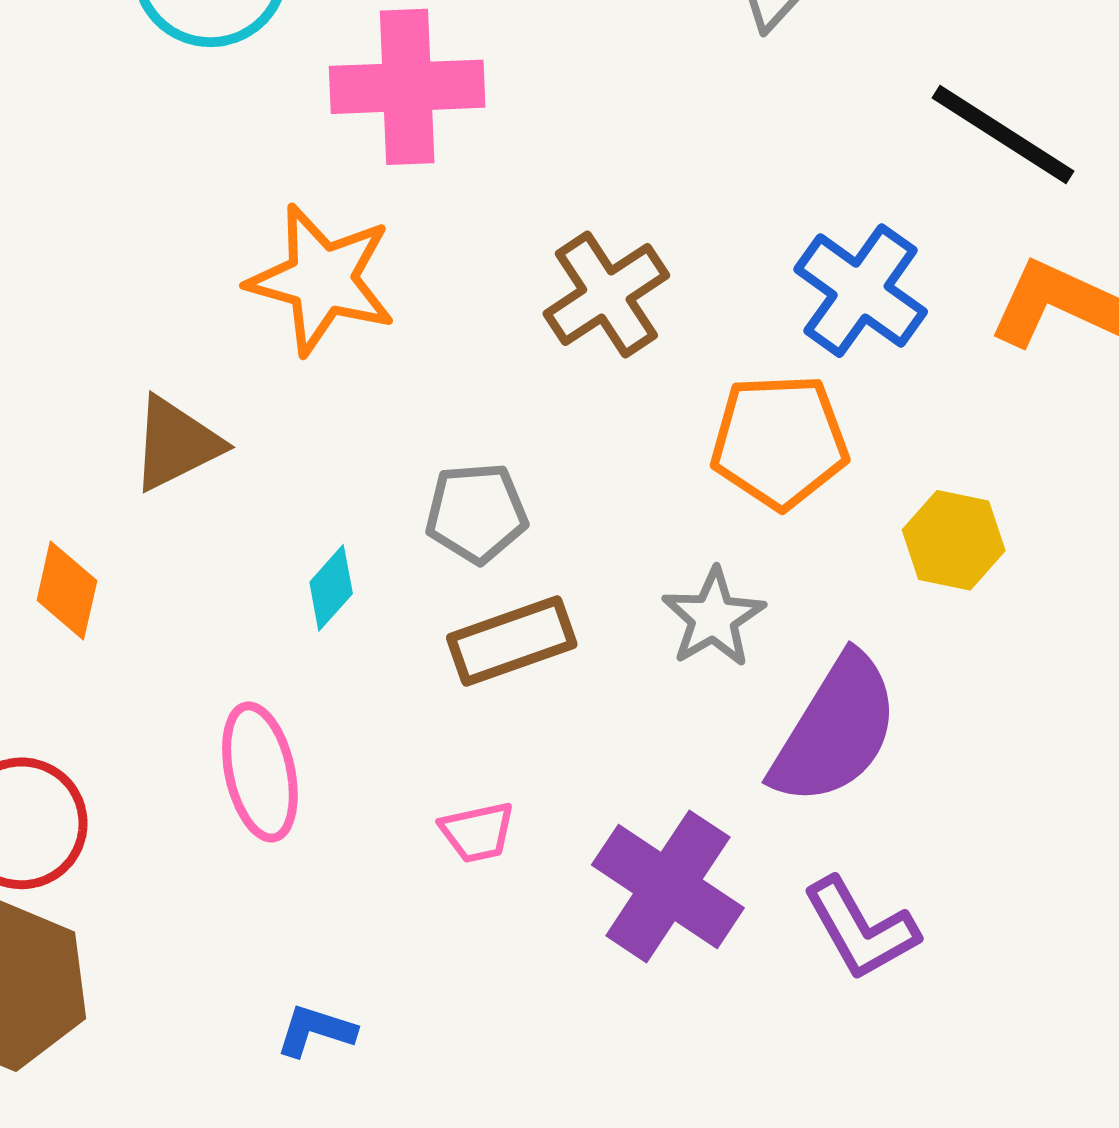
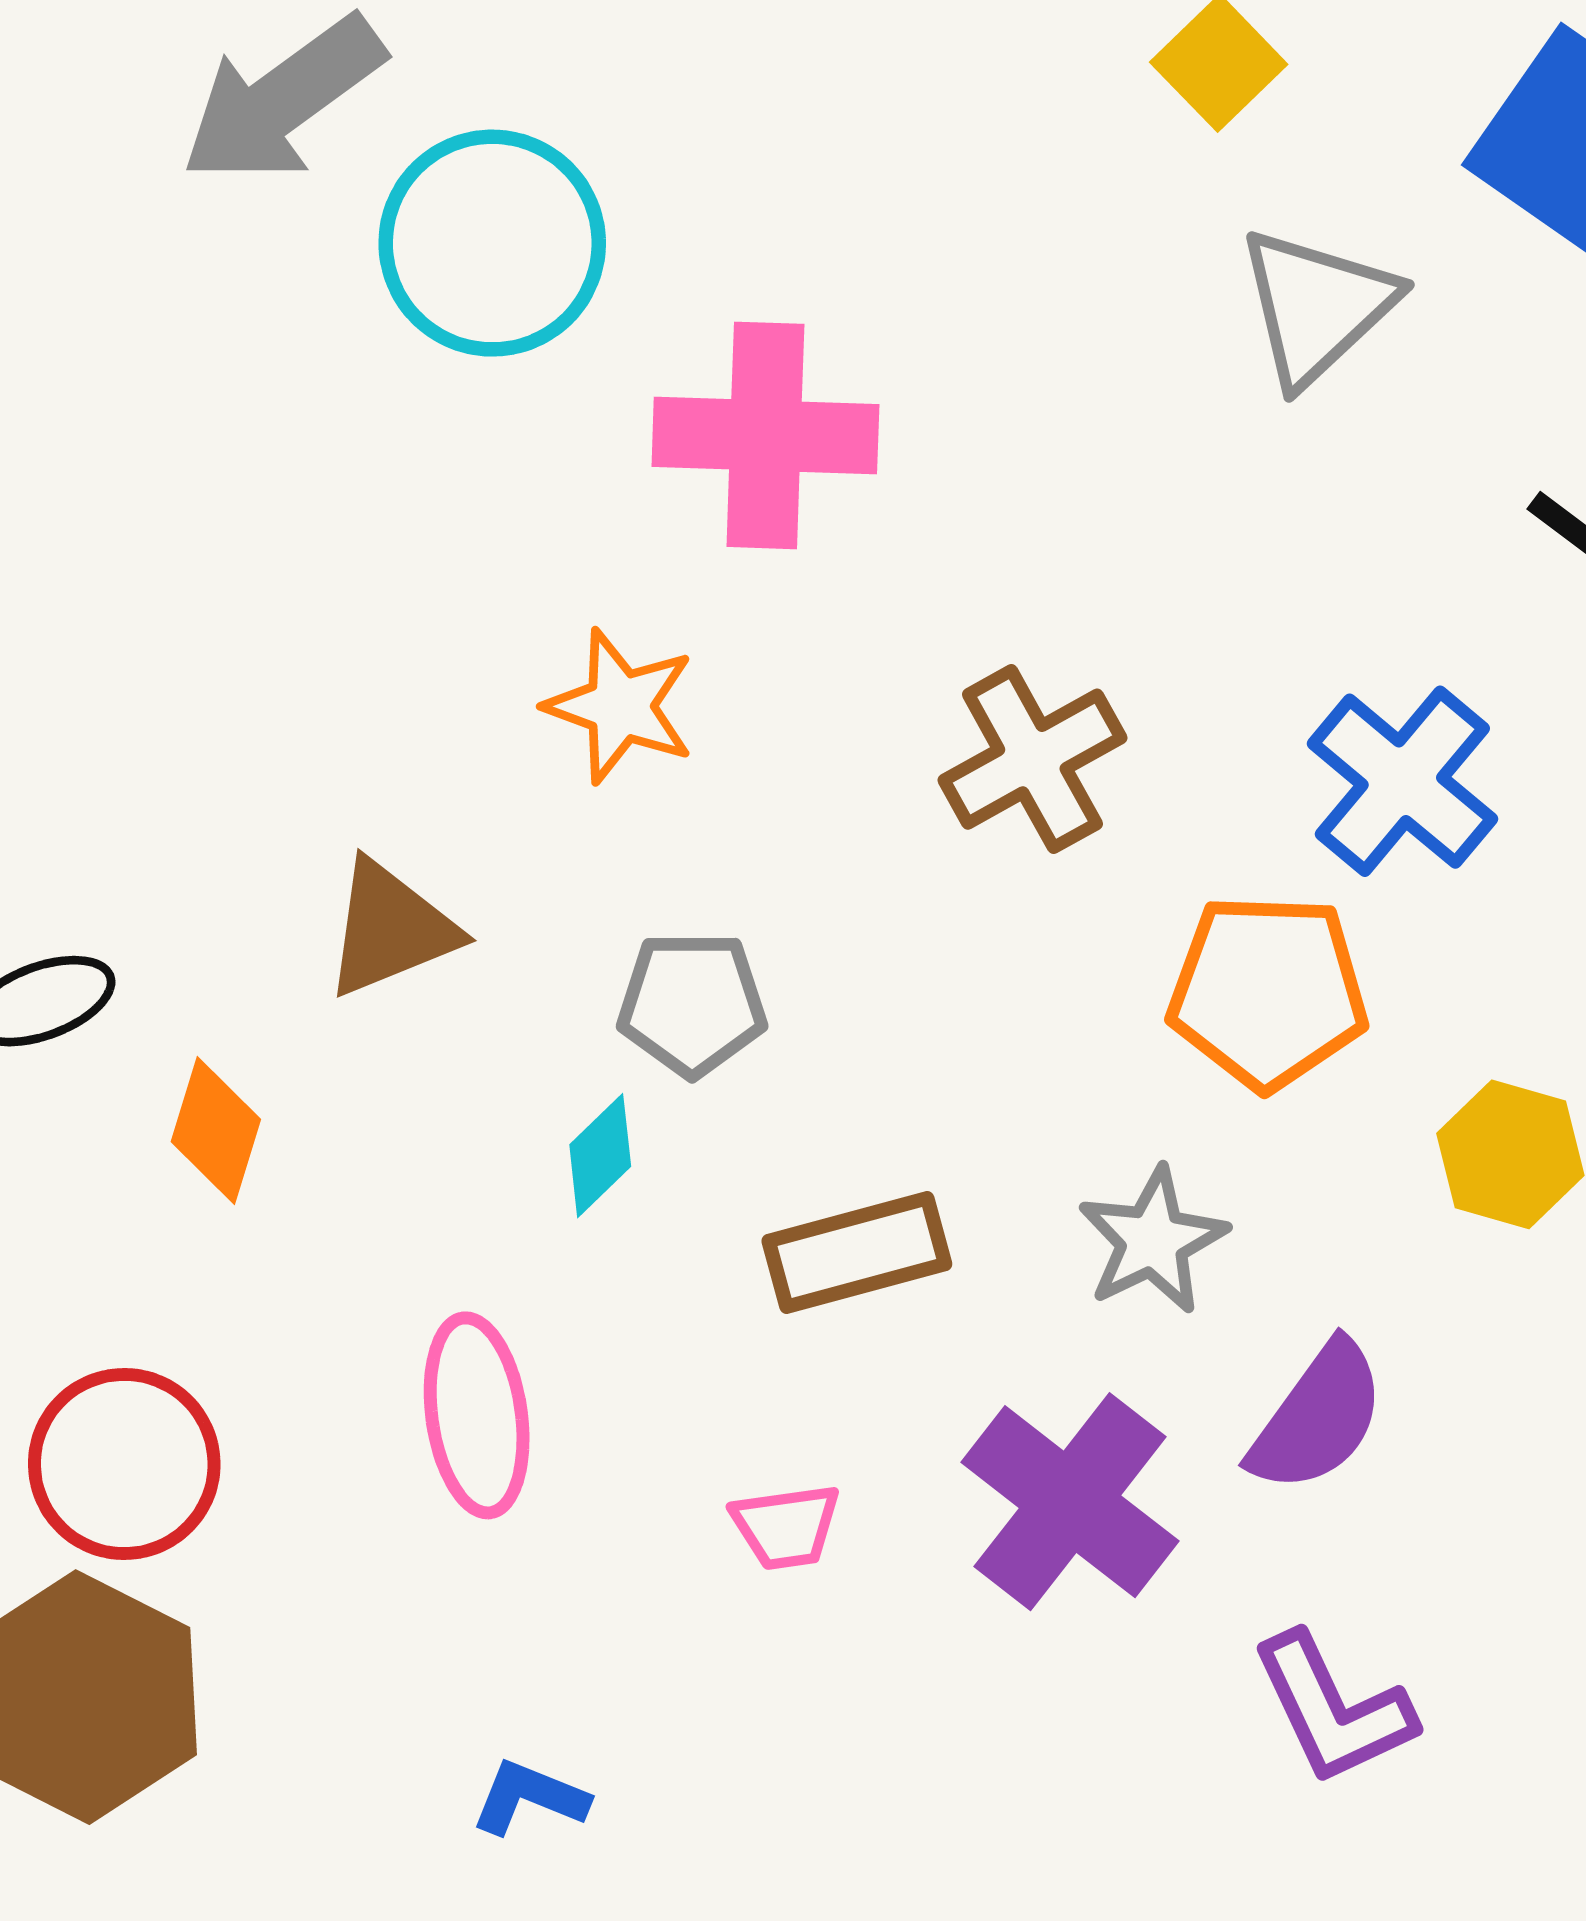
orange star: (322, 280) -> (620, 706), size x0.7
gray pentagon: (476, 513) -> (692, 1004), moved
purple semicircle: (835, 730) -> (1318, 1417), size x0.7
purple cross: (668, 886) -> (1070, 1502), moved

